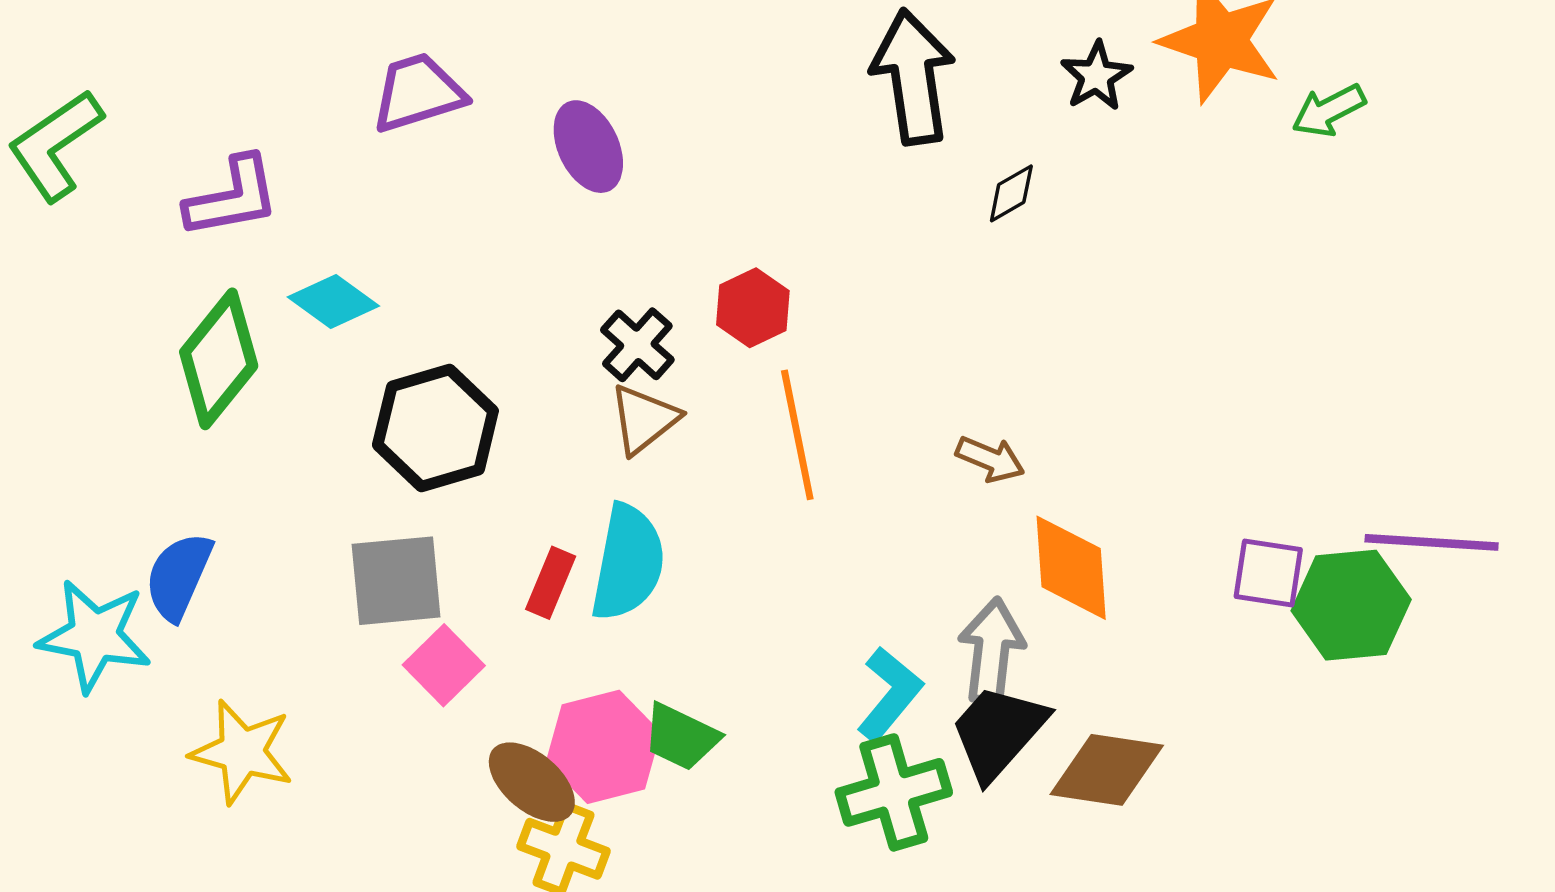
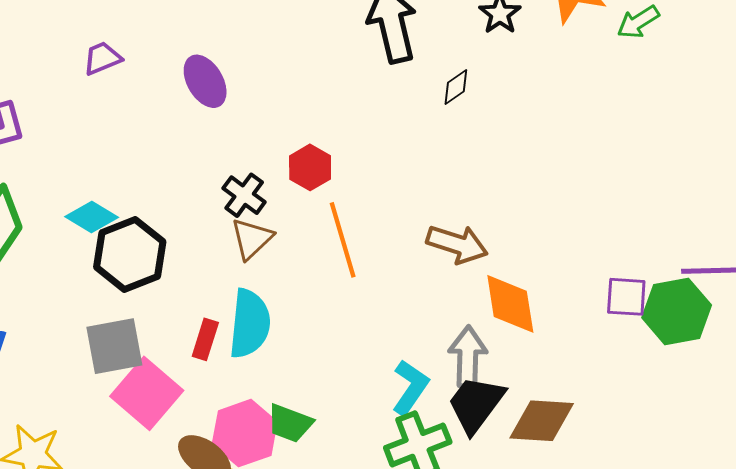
purple trapezoid: (418, 93) -> (102, 58), size x0.7
cyan diamond: (333, 302) -> (92, 217), moved
brown arrow: (990, 459) -> (457, 244), size x1.5
pink square: (444, 665) -> (147, 393), size x1.5

